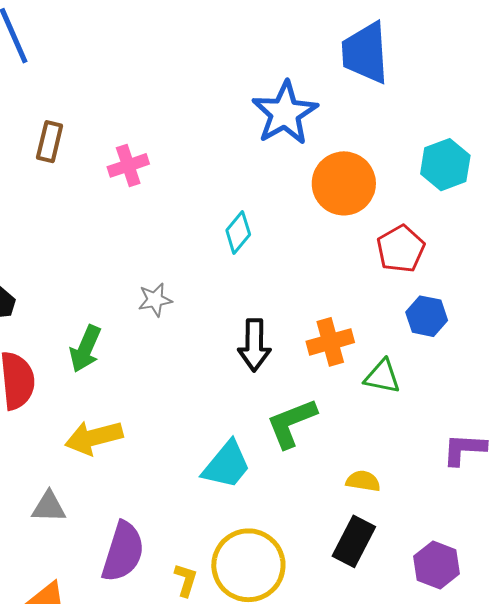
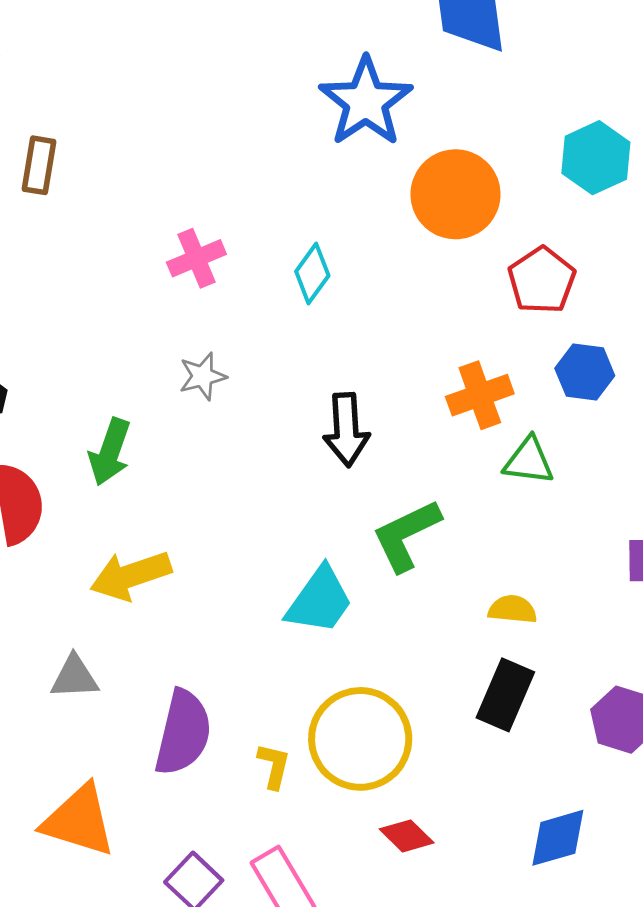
pink cross: (128, 165) -> (196, 258), moved
orange cross: (330, 342) -> (480, 395), moved

